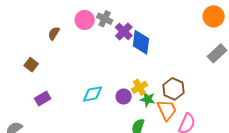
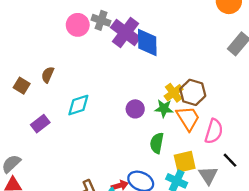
purple cross: (124, 31) -> (126, 32), size x1.4
brown semicircle: (54, 33) -> (48, 75), moved
yellow cross: (139, 87) -> (174, 93), moved
cyan diamond: (93, 94) -> (78, 105), moved

